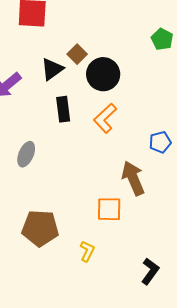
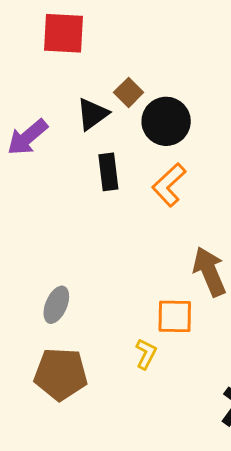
gray ellipse: (26, 154) -> (56, 305), moved
brown pentagon: (40, 228) -> (61, 374), moved
yellow L-shape: (87, 251) -> (146, 354), moved

